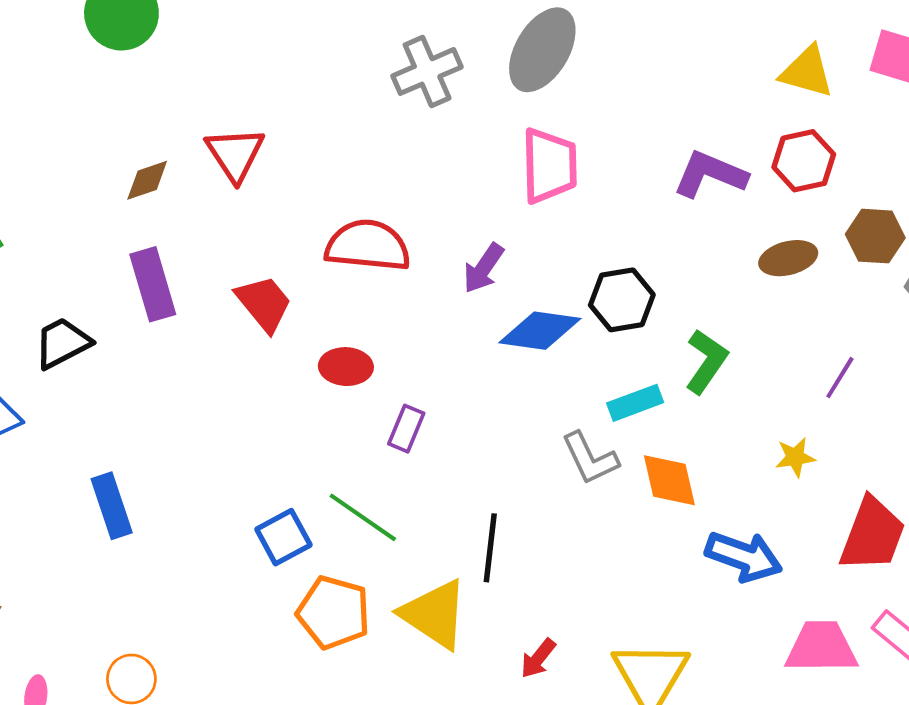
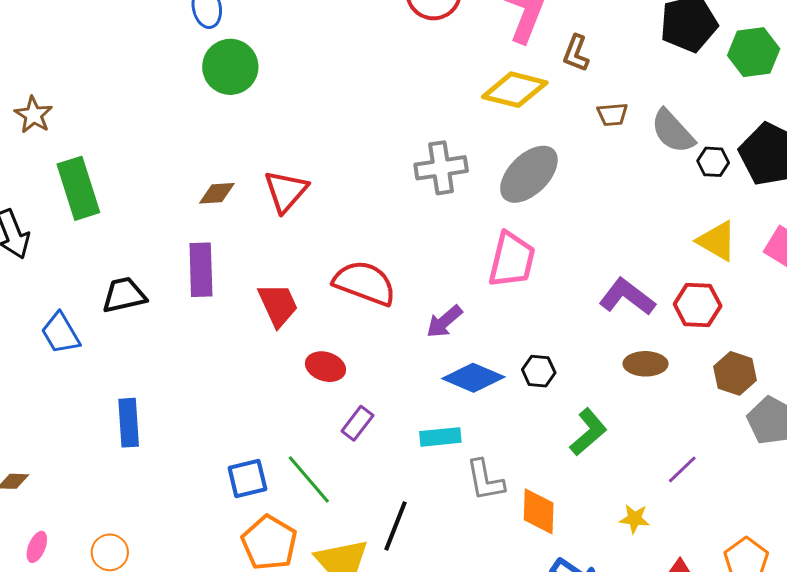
brown ellipse: (788, 258) -> (646, 364), moved
black hexagon: (622, 300) -> (539, 371), size x0.7
cyan rectangle: (635, 403) -> (440, 437), moved

